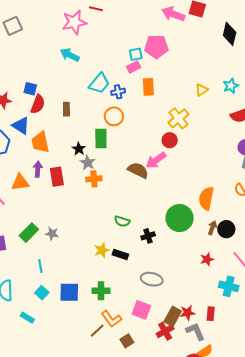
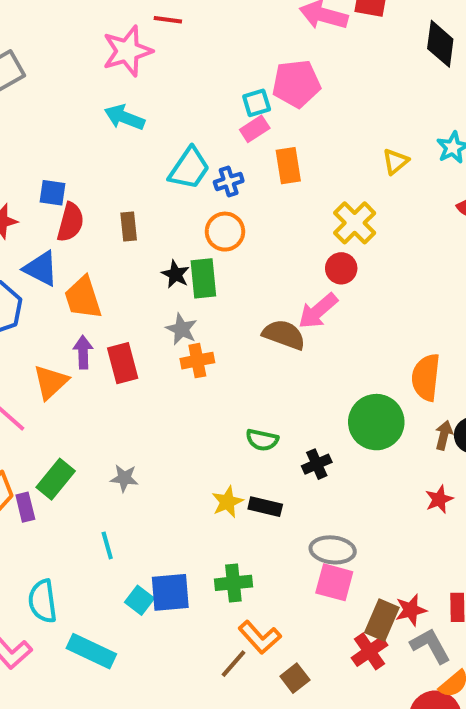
black star: (79, 149) -> (175, 274), moved
orange triangle: (20, 182) -> (51, 382), turned -30
green rectangle: (29, 233) -> (56, 479), moved
cyan square: (42, 293) -> (139, 600), moved
pink square: (141, 310) -> (334, 582), moved
cyan rectangle: (27, 318) -> (91, 651), size x1.6

